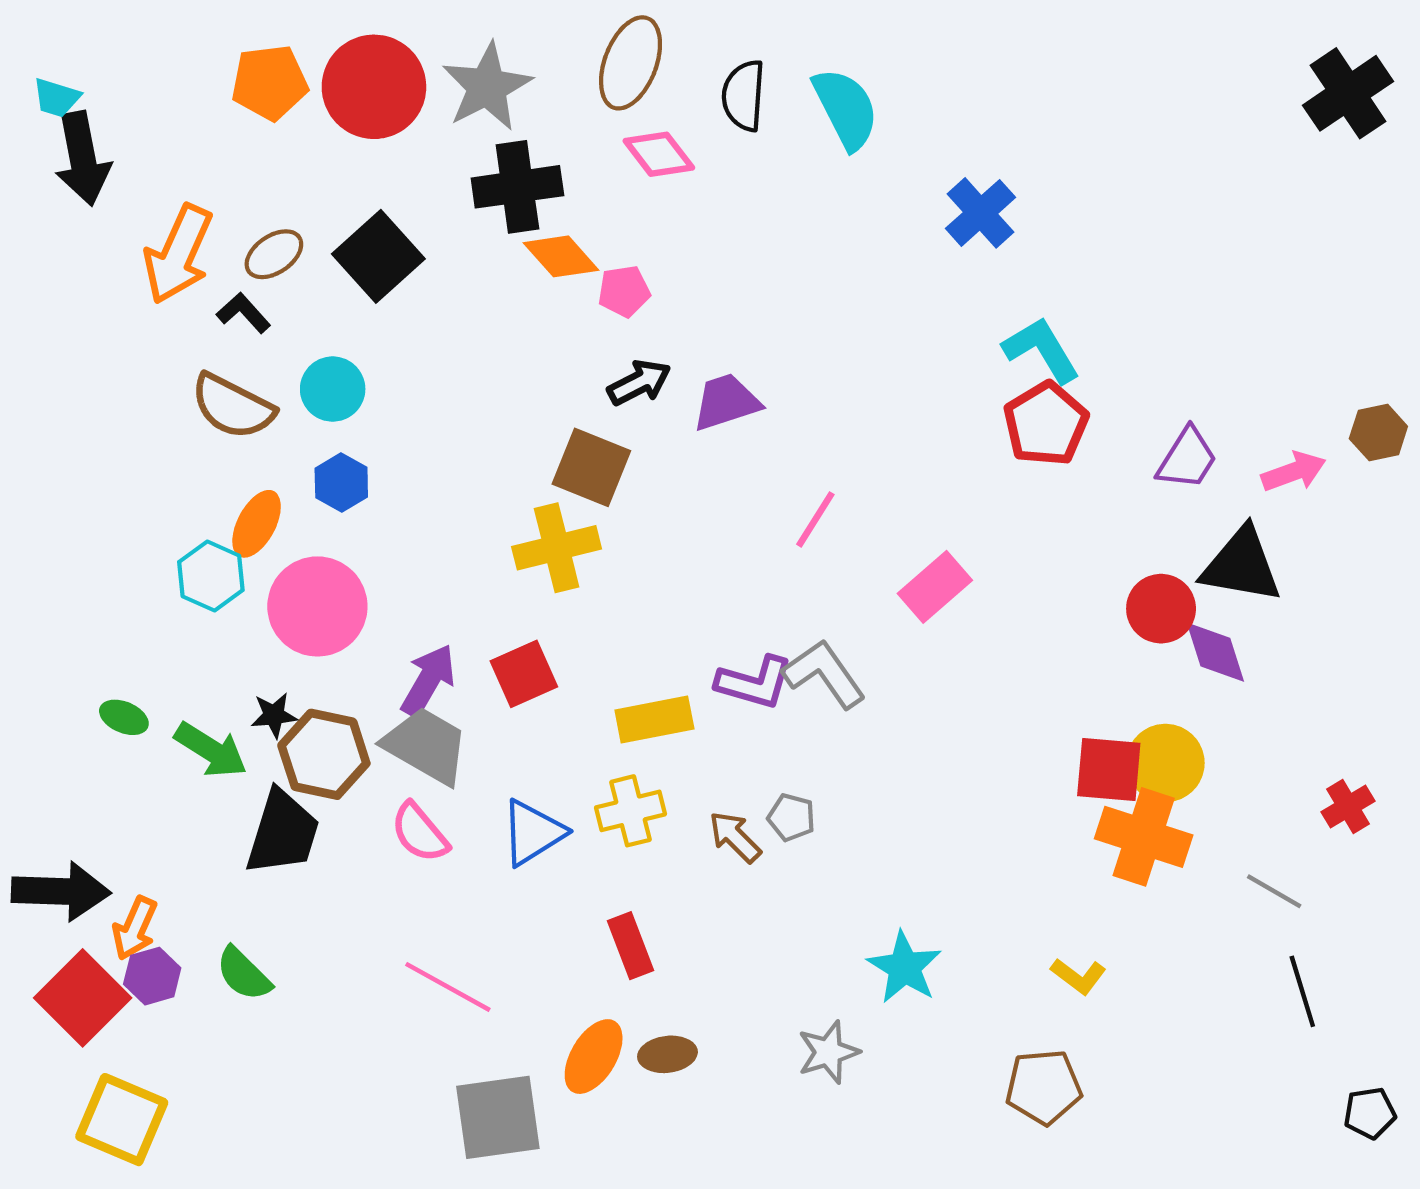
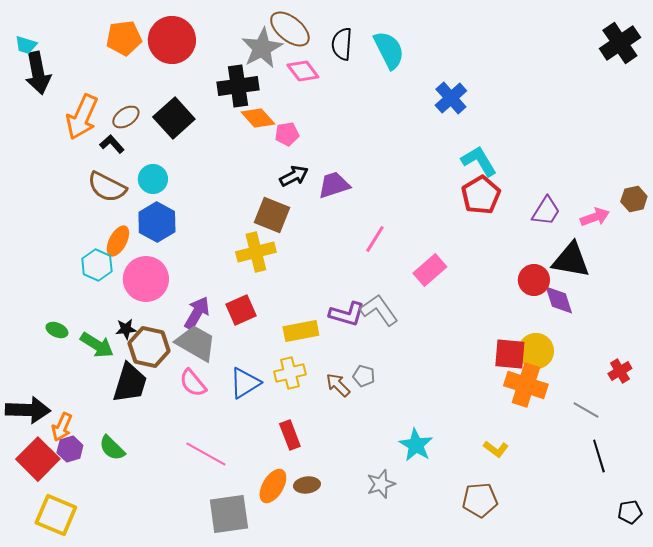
brown ellipse: (631, 63) -> (290, 29), turned -72
gray star: (487, 87) -> (262, 48), moved
blue hexagon: (341, 483) -> (157, 222), size x1.5

